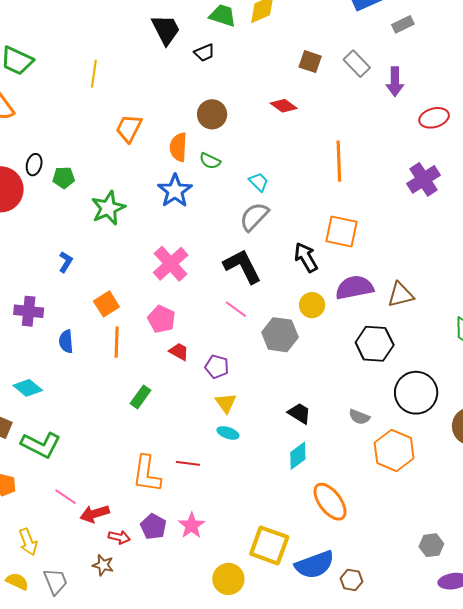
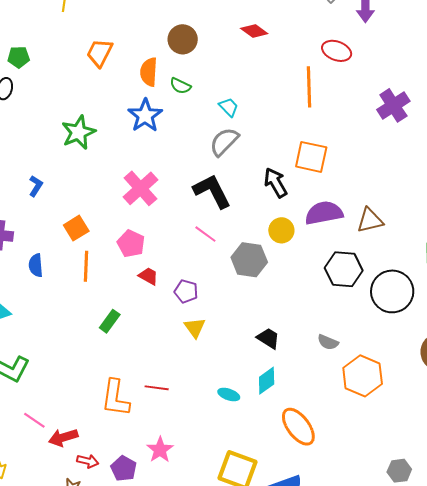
red ellipse: (434, 118) -> (337, 51), moved, turned 36
green pentagon: (64, 178) -> (19, 57), moved
black circle: (416, 393) -> (392, 291), moved
cyan ellipse: (228, 433) -> (229, 395), moved
purple pentagon: (153, 527) -> (124, 469), moved

